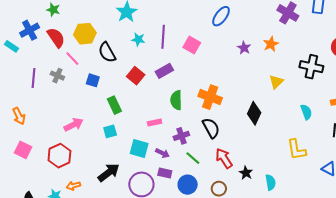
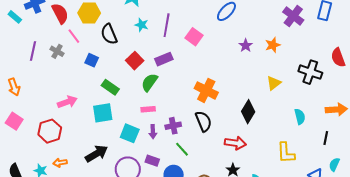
green semicircle: (176, 100) -> (149, 82), moved, turned 30
green rectangle: (114, 105) -> (110, 87), turned -36
cyan square: (110, 131) -> (103, 113), size x1.5
purple arrow: (163, 153) -> (153, 132), moved, turned 56
red arrow: (224, 158) -> (235, 143), moved, turned 125

